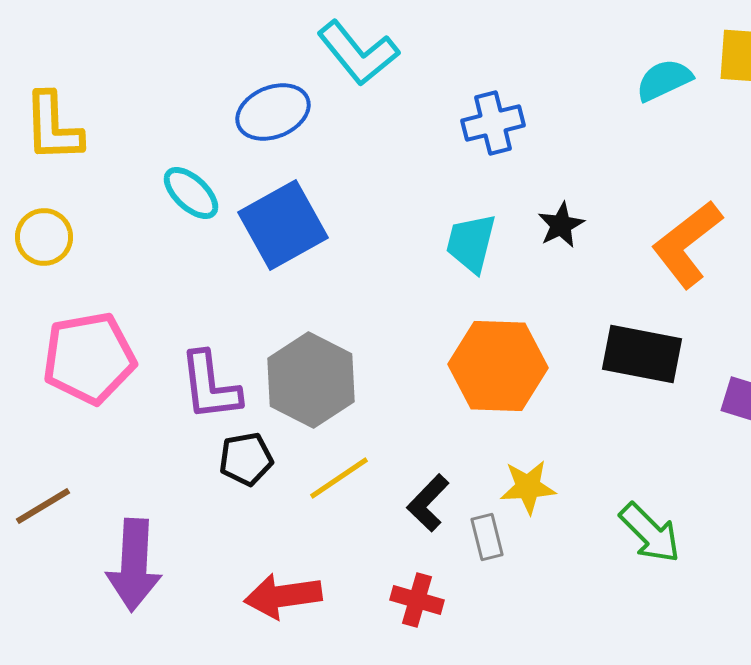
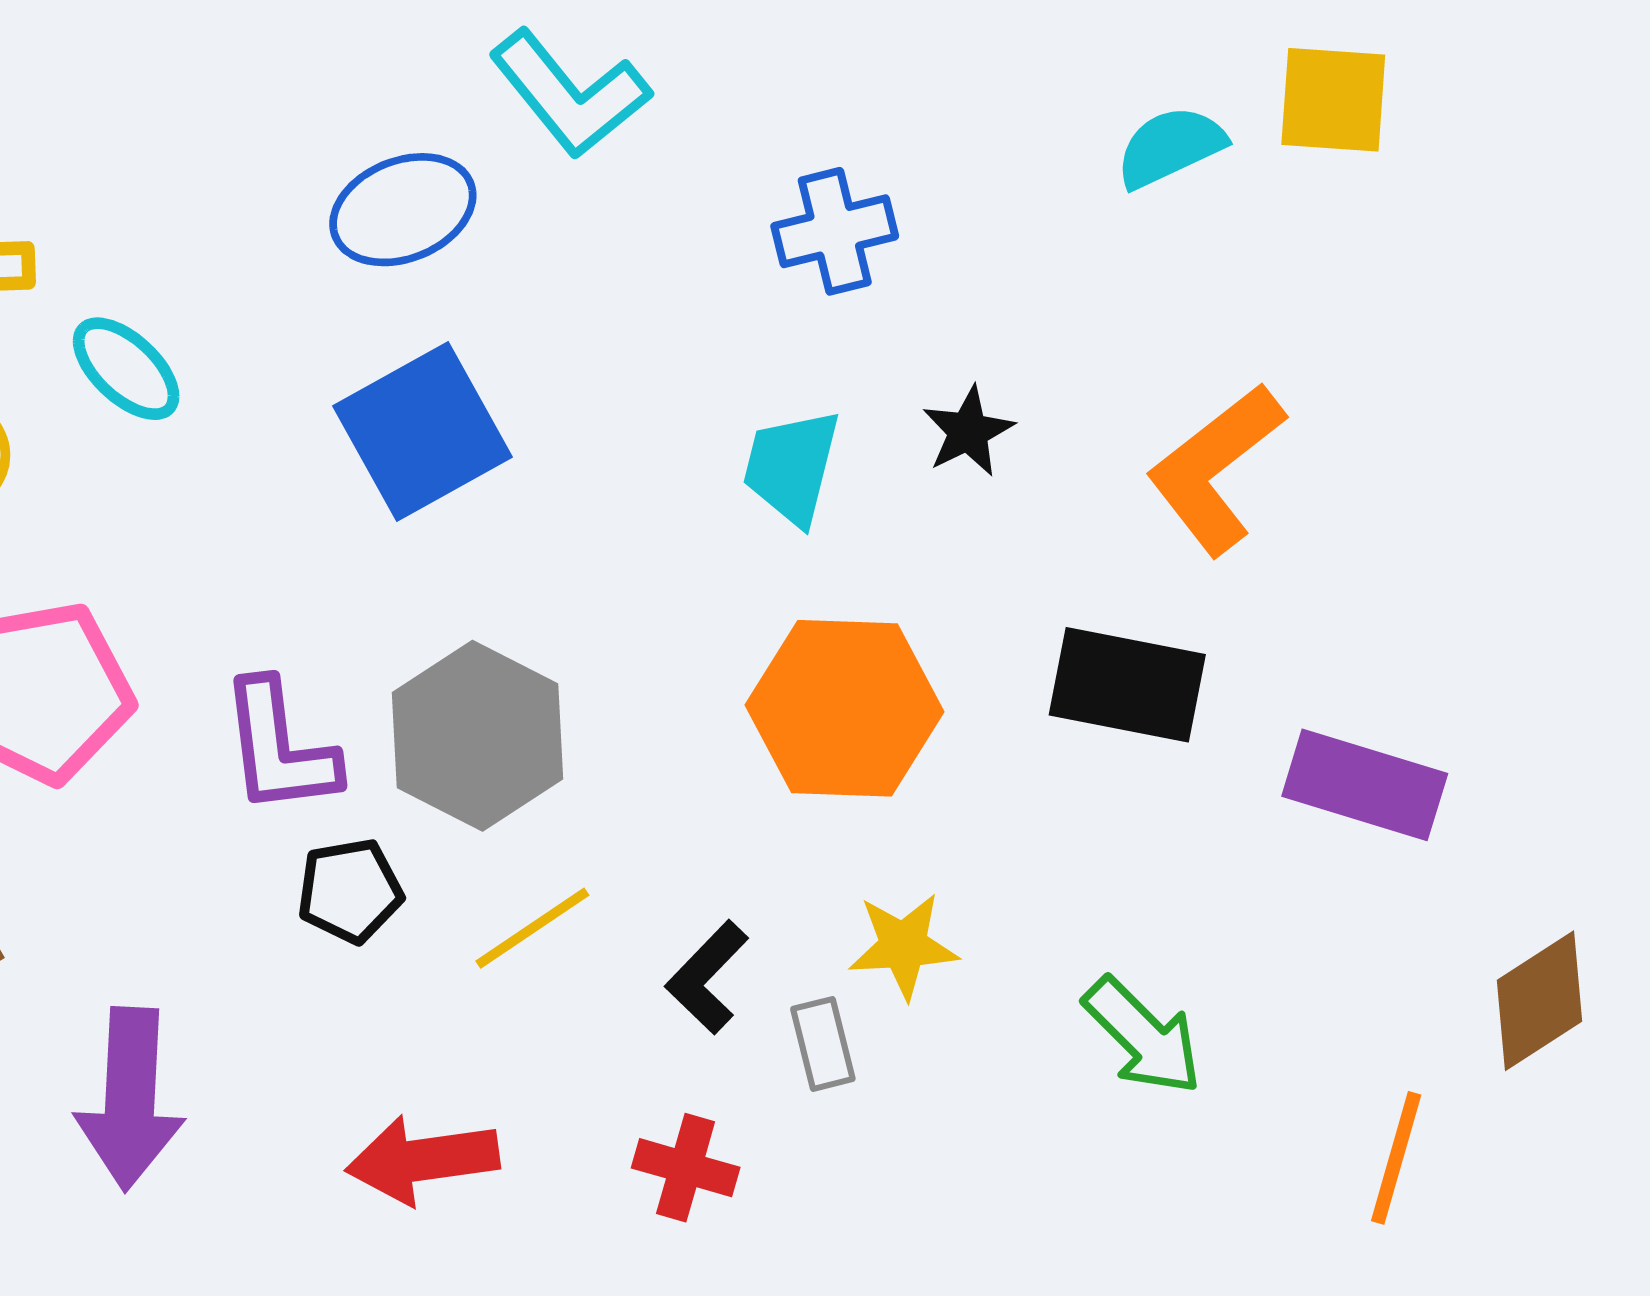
cyan ellipse: (191, 193) -> (126, 369), moved

